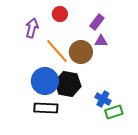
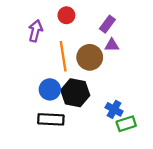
orange line: (57, 51) -> (63, 56), turned 32
blue circle: (45, 81) -> (50, 89), size x0.7

